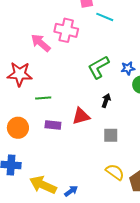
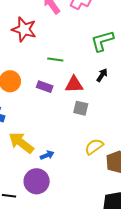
green line: (43, 98) -> (55, 60), moved
gray square: (111, 135) -> (81, 108), moved
yellow semicircle: (115, 172) -> (94, 147), turned -84

